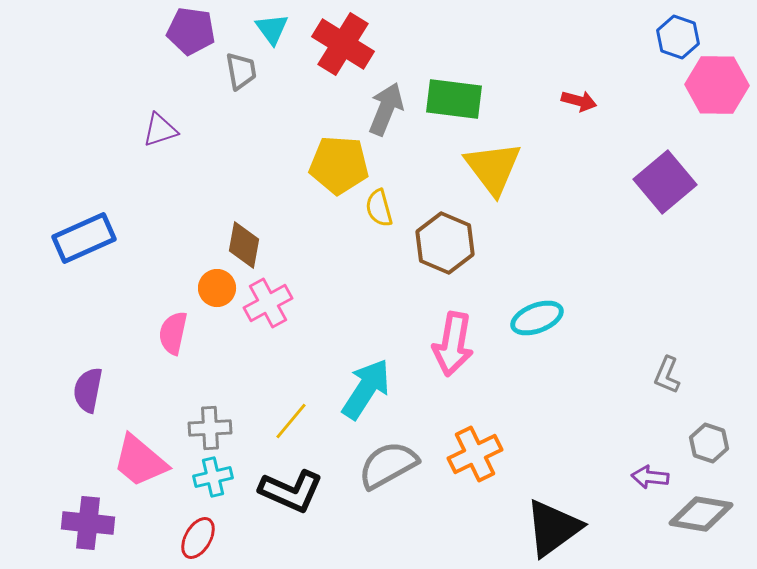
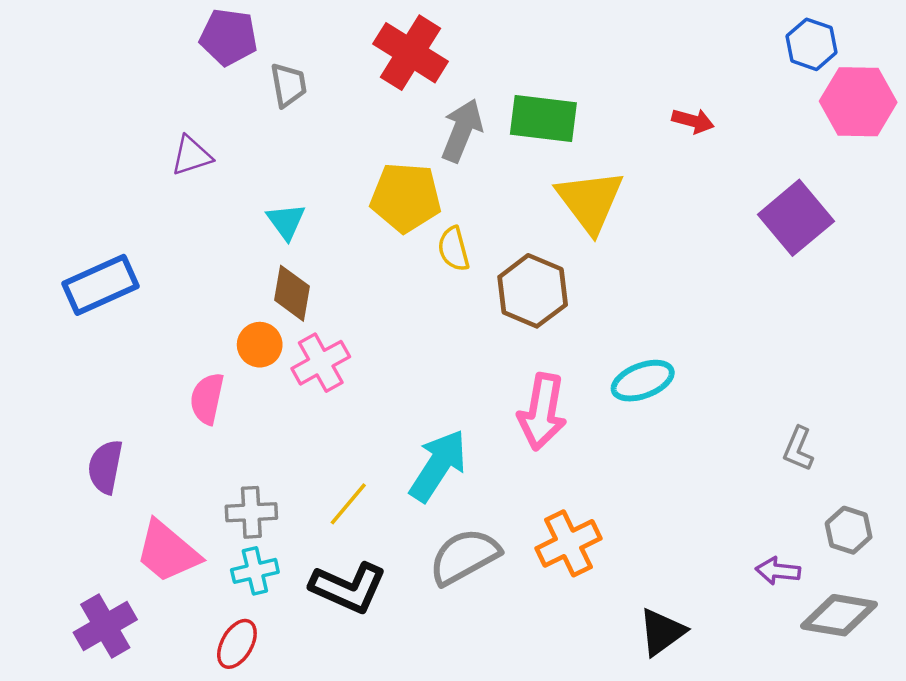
cyan triangle: (272, 29) -> (286, 221), moved
purple cross: (88, 523) -> (105, 626), turned -36
black triangle: (553, 528) -> (662, 632), size x0.7

